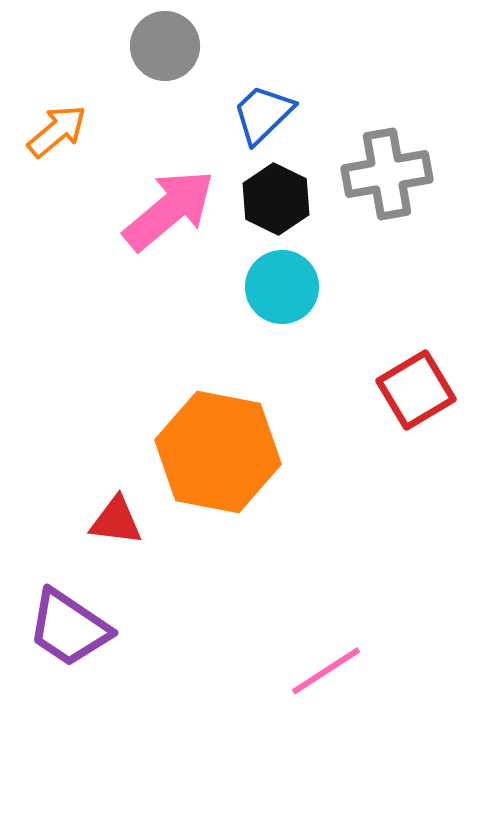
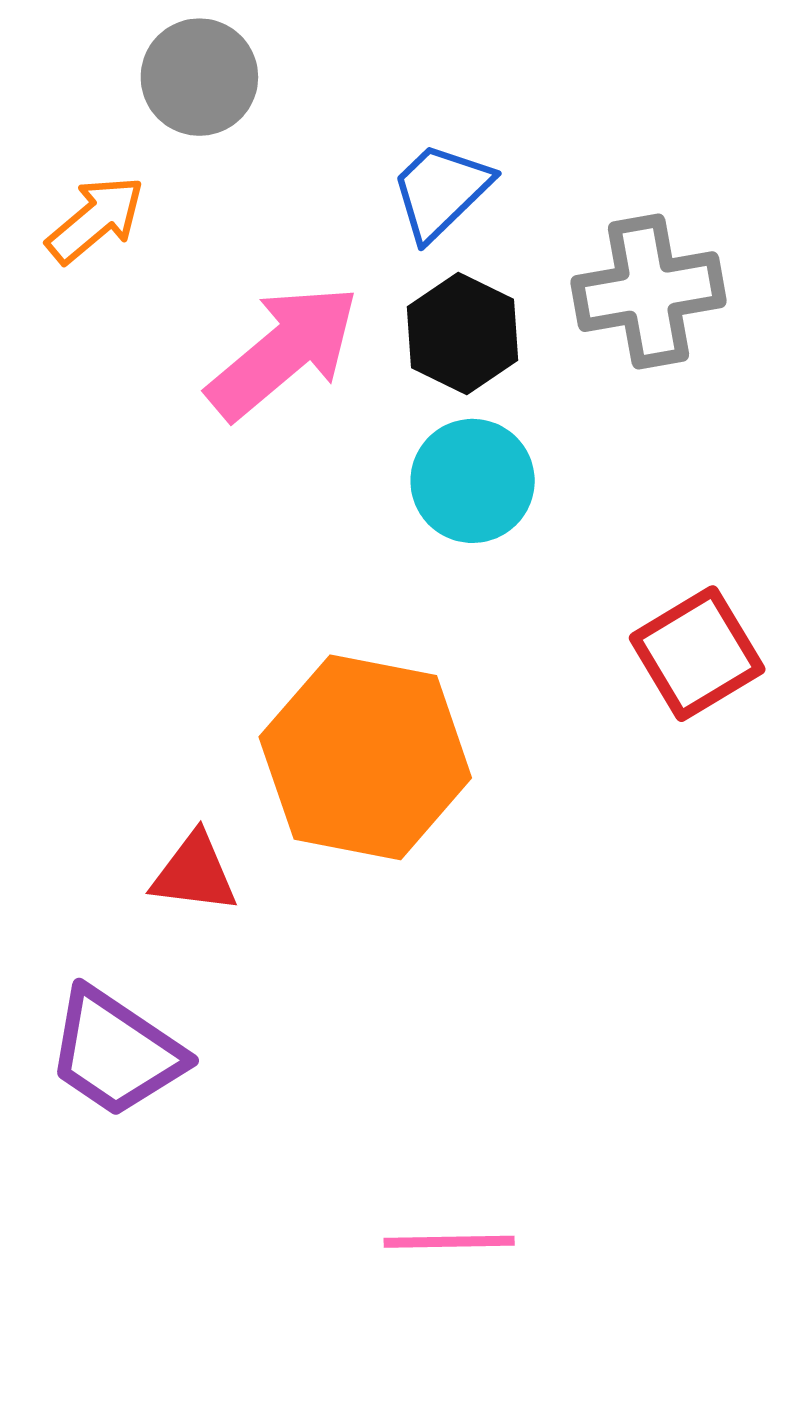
gray circle: (165, 46) -> (199, 77), moved
pink line: (326, 671) -> (449, 1242), moved, turned 32

